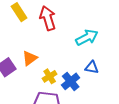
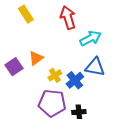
red arrow: (48, 18) -> (68, 18), moved
blue triangle: (92, 67) -> (95, 67), size x1.5

